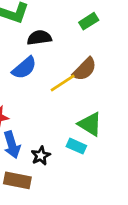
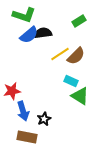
blue semicircle: (24, 68) -> (29, 35), moved
yellow line: (63, 83) -> (60, 54), moved
cyan rectangle: (76, 146) -> (71, 81), moved

